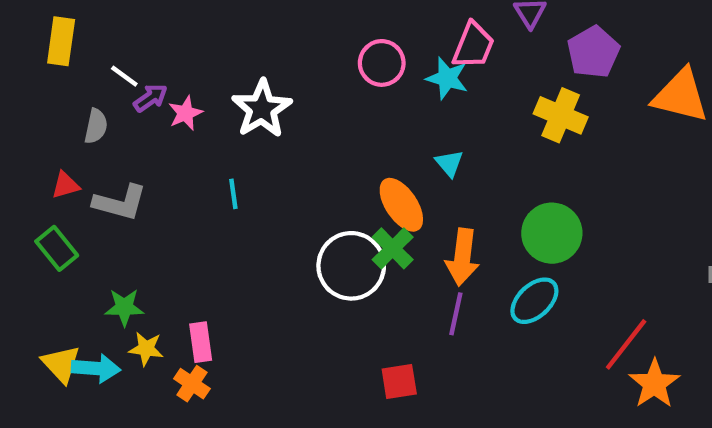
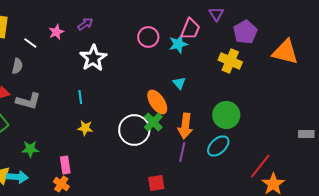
cyan star: (447, 78) -> (178, 44), turned -30
purple arrow: (150, 98) -> (85, 24), moved
pink star: (185, 113) -> (56, 32), moved
yellow star: (146, 349) -> (85, 128), moved

